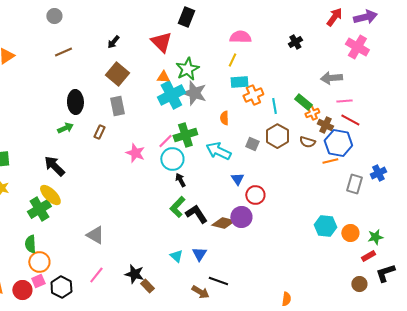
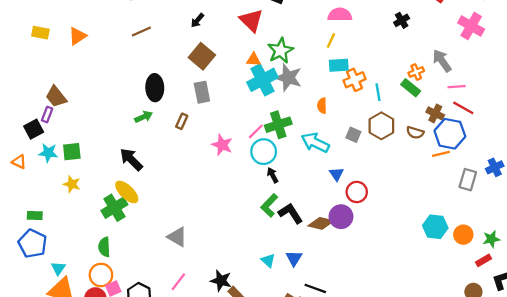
gray arrow: (331, 78) -> (442, 61), turned 60
orange cross: (312, 113) -> (416, 72), moved
orange circle: (39, 262) -> (101, 275), moved

